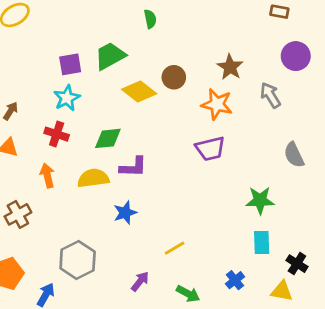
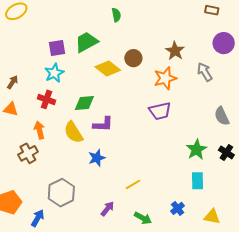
orange star: (217, 104) -> (165, 78), turned -30
yellow semicircle: (93, 178) -> (73, 132), turned -115
green star: (260, 200) -> (197, 150), turned -30
brown cross: (18, 214) -> (28, 153), moved
black cross: (297, 264) -> (226, 153), moved

